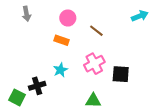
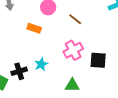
orange rectangle: (61, 40) -> (34, 28), moved
cyan star: (60, 70) -> (41, 64), moved

